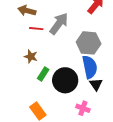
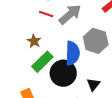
blue semicircle: (90, 67) -> (72, 53), moved
green rectangle: (43, 74) -> (42, 62), size x1.5

